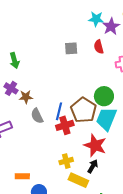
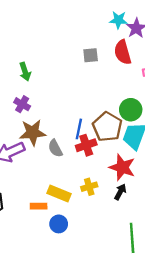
red semicircle: (99, 47) -> (123, 52), size x1.5
brown star: (26, 97) -> (33, 133), moved, size x1.6
gray semicircle: (37, 116) -> (55, 148), moved
yellow rectangle: (78, 180) -> (59, 193), moved

